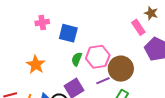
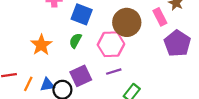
green semicircle: (77, 59) -> (75, 41), moved
brown circle: (121, 69) -> (127, 22), moved

